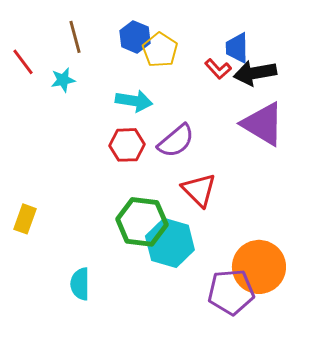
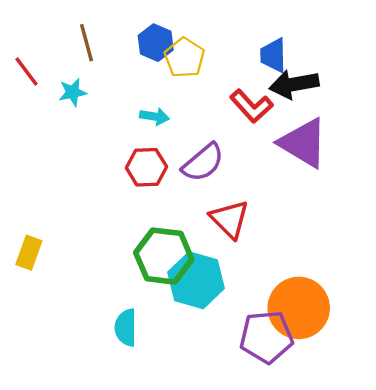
red L-shape: (218, 69) -> (251, 106), moved, size x1.4
cyan arrow: (134, 101) -> (155, 116), size x0.7
cyan semicircle: (80, 284) -> (126, 328), moved

